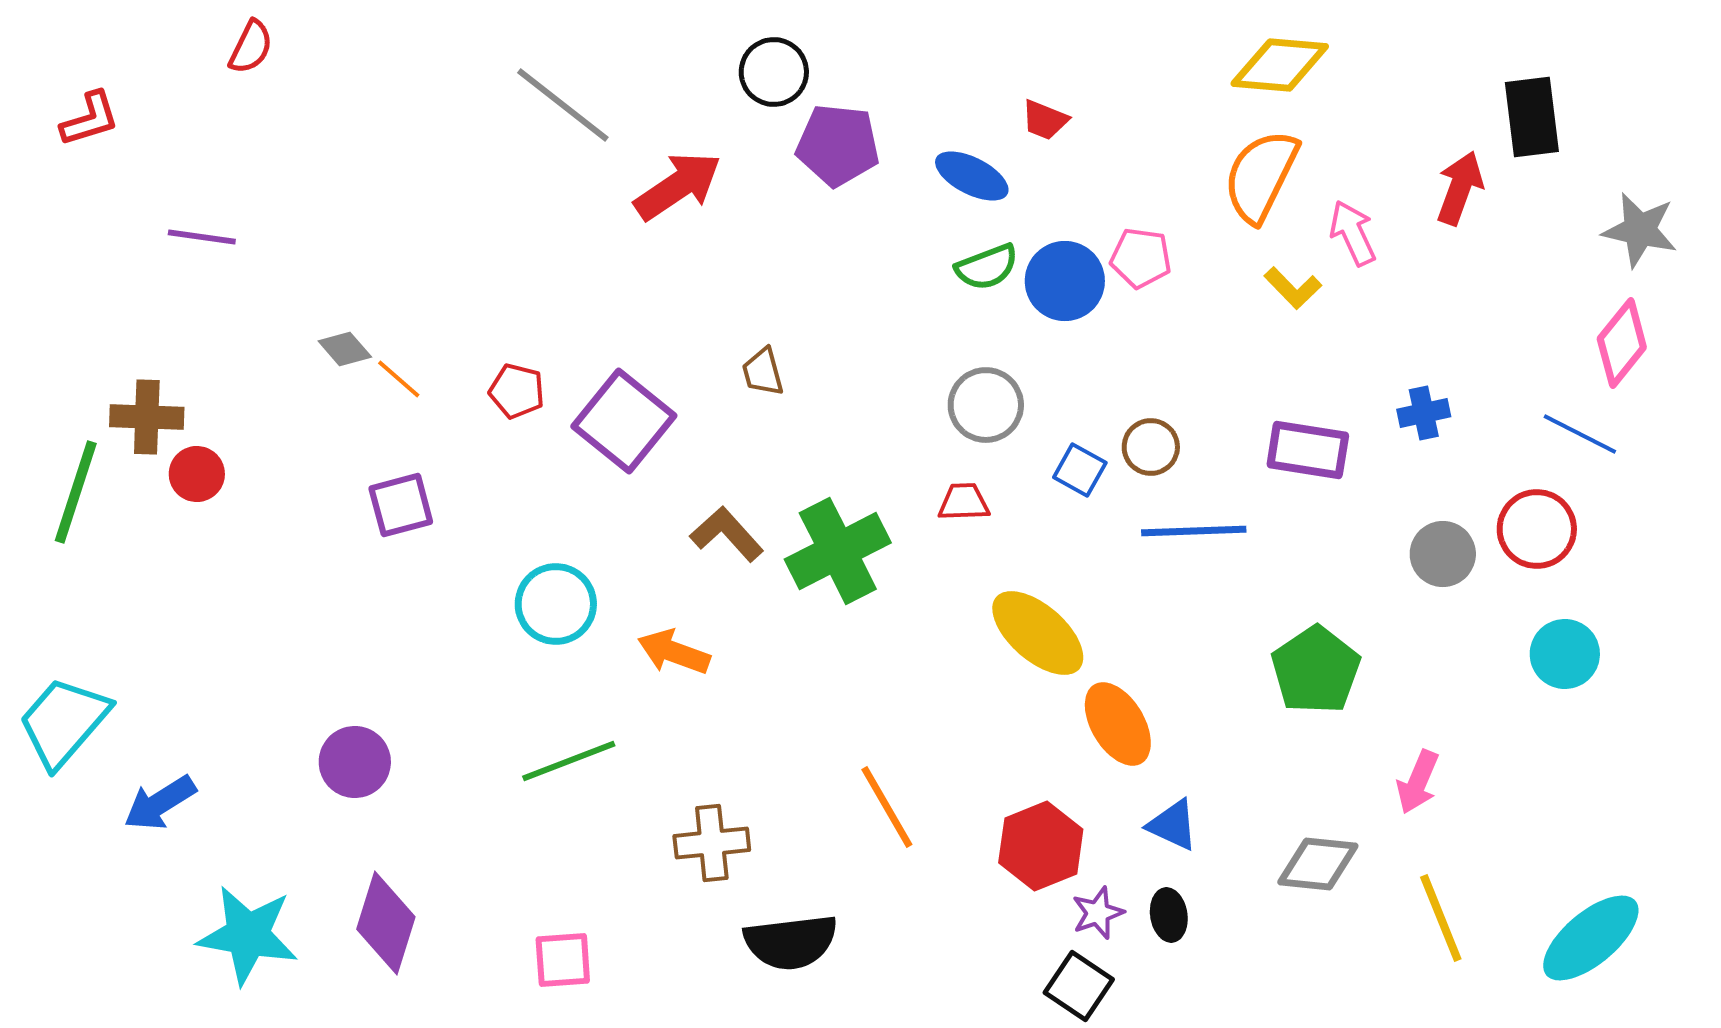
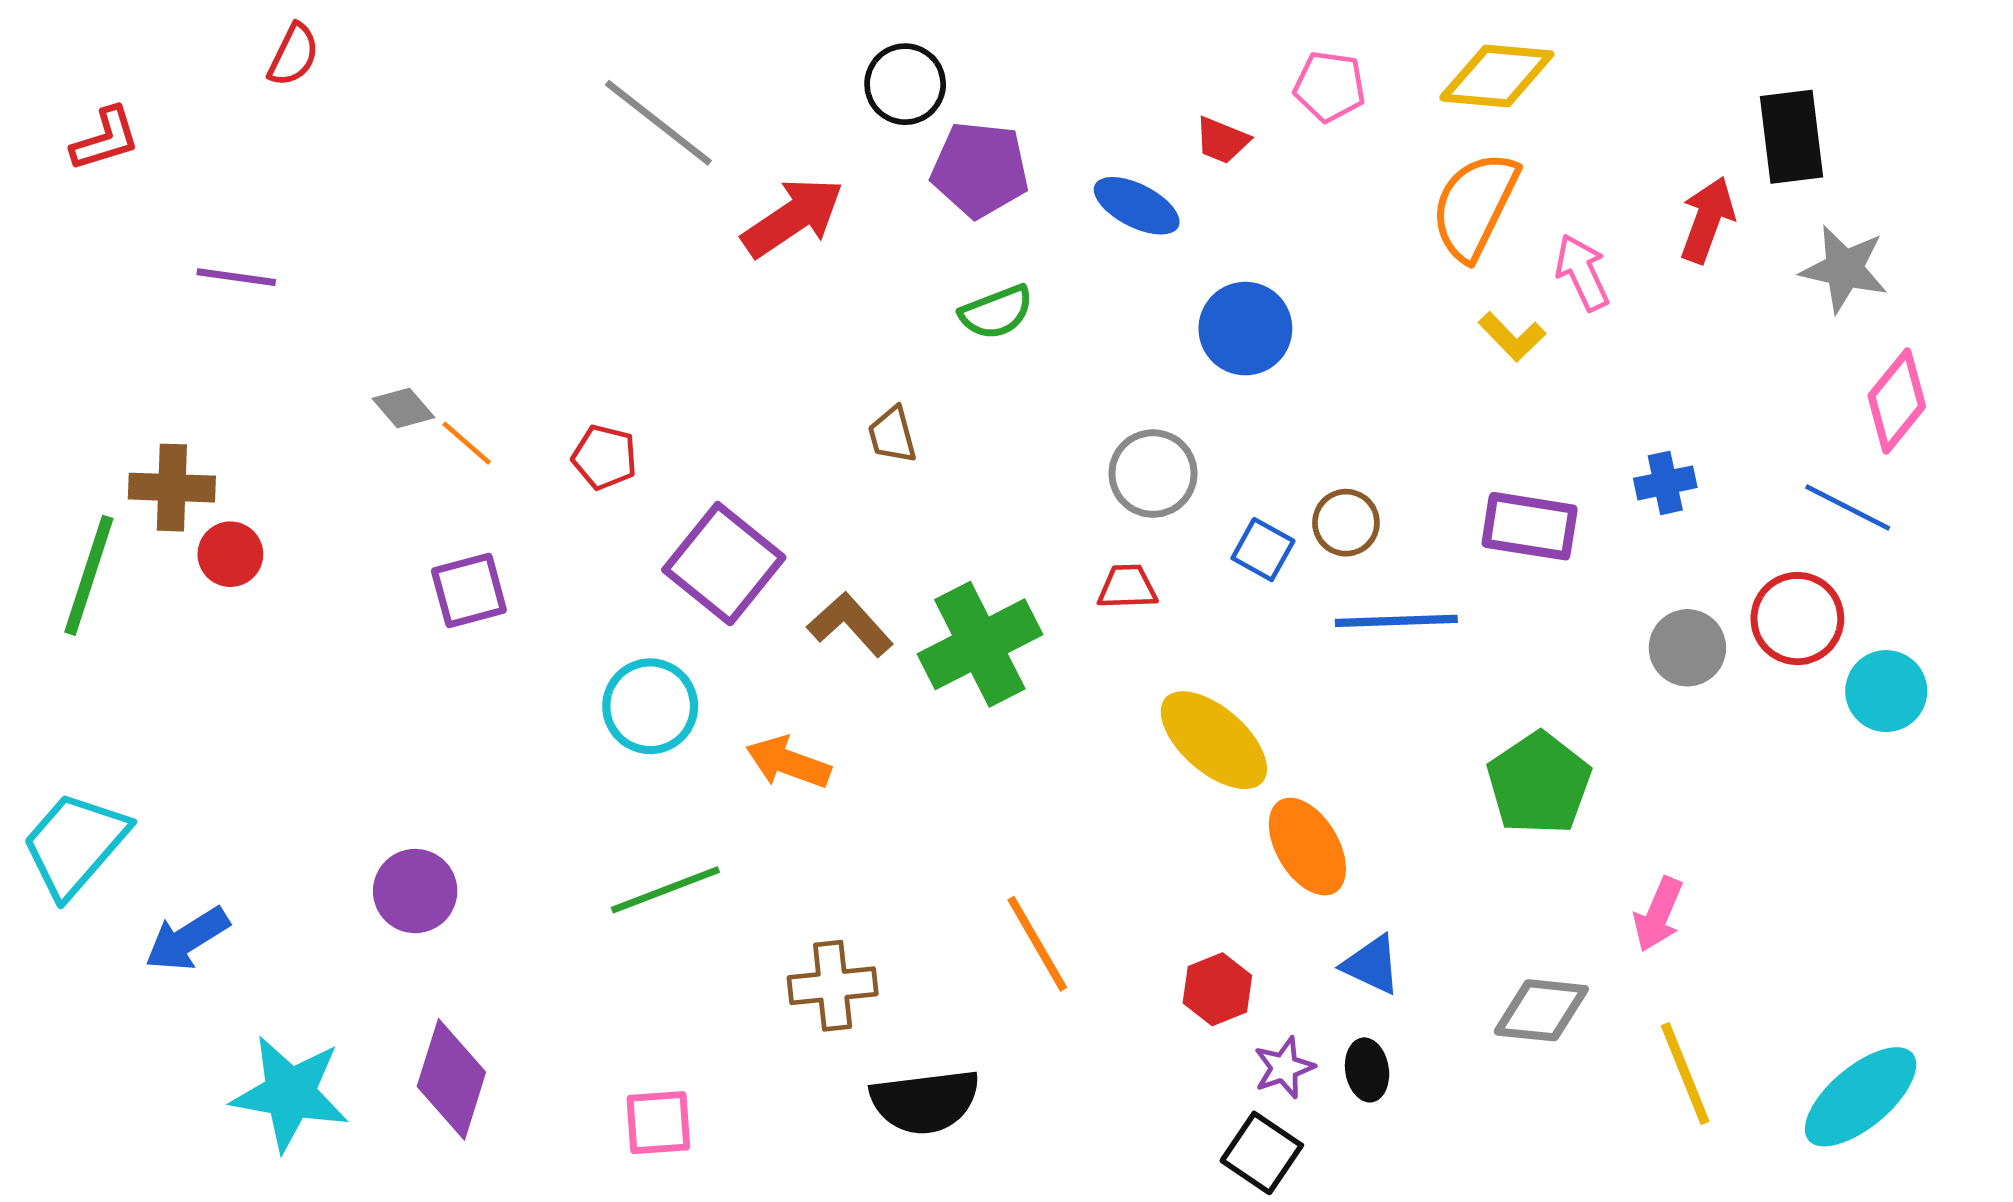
gray star: (1640, 230) -> (1844, 269), moved
pink pentagon: (1141, 258) -> (1330, 86), moved
green semicircle: (987, 267) -> (996, 312), moved
purple square: (624, 421) -> (724, 564), moved
cyan circle: (1565, 654) -> (1886, 691), moved
red hexagon: (1041, 846) -> (1217, 989), size x0.7

